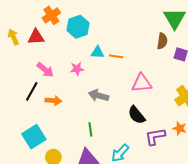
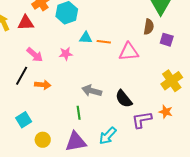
pink triangle: (142, 83) -> (129, 52), moved
gray arrow: (99, 95) -> (92, 91), moved
cyan square: (34, 137) -> (24, 120), size x0.7

